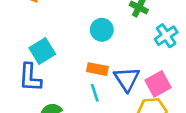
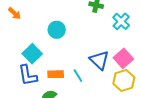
cyan circle: (102, 30) -> (57, 30), moved
orange rectangle: (97, 69) -> (56, 74), moved

